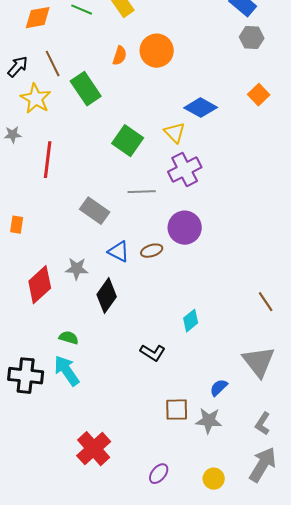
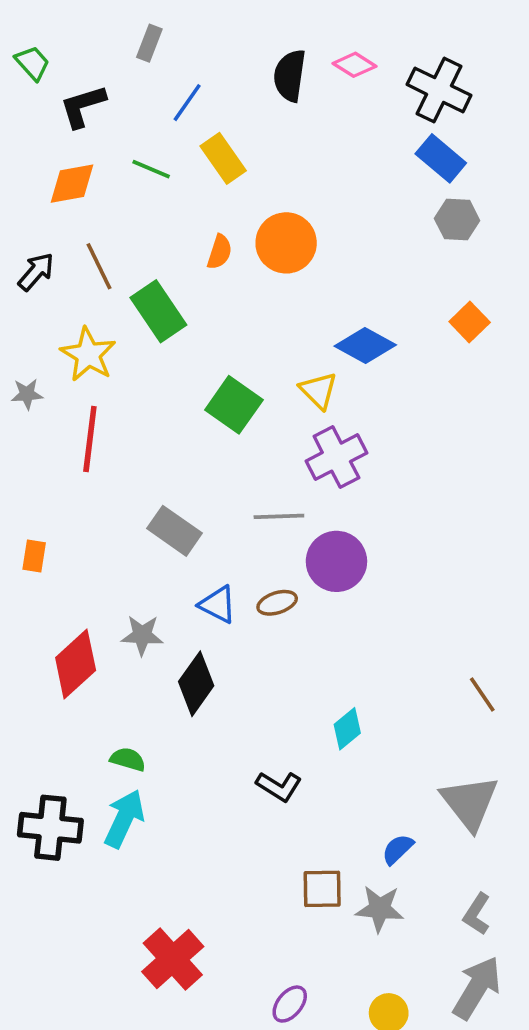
yellow star: (36, 99) -> (88, 354), moved
gray line: (142, 192) -> (279, 516), moved
cyan arrow: (67, 371) -> (124, 819), turned 60

